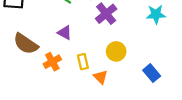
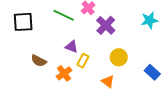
brown semicircle: (26, 44) -> (39, 61), size x0.7
yellow rectangle: (83, 62) -> (83, 61), moved, turned 48

